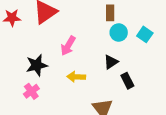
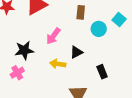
brown rectangle: (110, 13) -> (81, 12), moved
cyan square: (145, 34) -> (119, 19), moved
black triangle: (111, 62) -> (76, 52), moved

